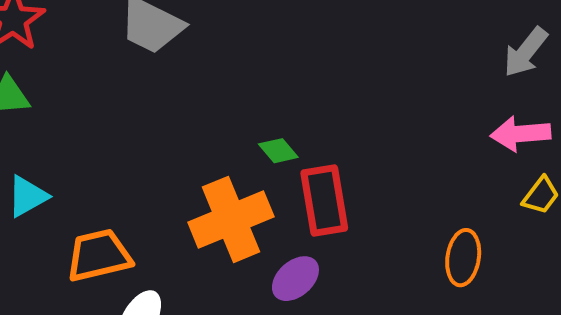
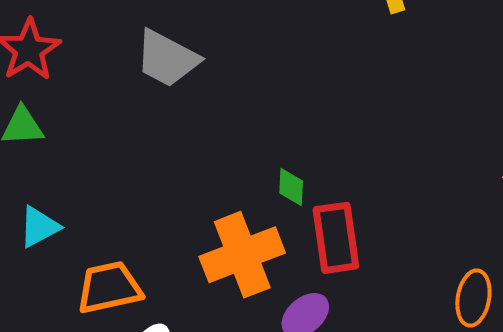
green diamond: (278, 151) -> (291, 187), turned 42

